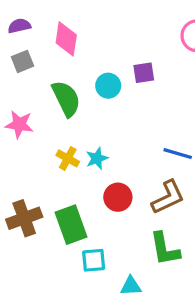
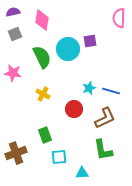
cyan circle: (108, 86) -> (68, 49), size x1.5
cyan star: (97, 158) -> (89, 88), moved
red circle: (118, 197) -> (74, 109), moved
brown cross: (24, 218) -> (16, 153), moved
green rectangle: (71, 225) -> (45, 135), size x0.7

